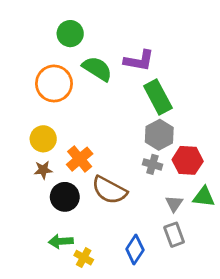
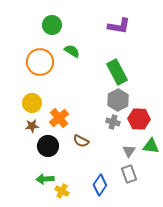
purple L-shape: (139, 61) -> (119, 26), moved
green semicircle: (97, 69) -> (72, 51), size x0.7
brown semicircle: (109, 190) -> (81, 141), size x0.6

